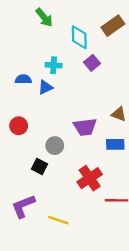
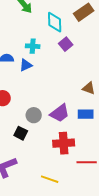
purple trapezoid: (85, 127) -> (60, 113), moved, turned -30
red cross: (90, 178) -> (64, 143), turned 30
yellow line: (58, 220) -> (50, 179), moved

